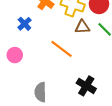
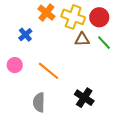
orange line: (62, 49) -> (48, 71), moved

